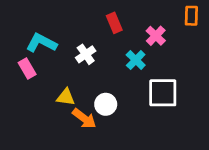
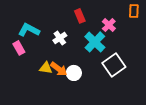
cyan cross: (136, 60) -> (95, 42), size x1.5
white square: (163, 93) -> (114, 65), turned -35
orange arrow: (84, 119) -> (59, 69), moved

